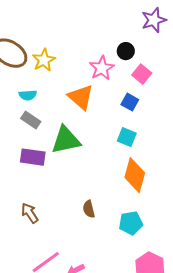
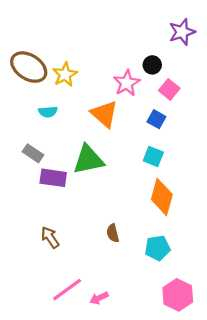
gray rectangle: (31, 120) -> (33, 153), moved

